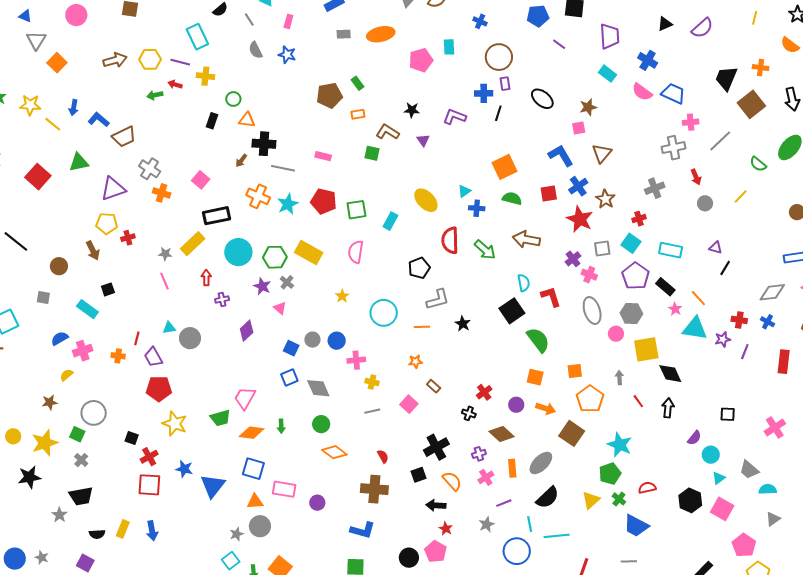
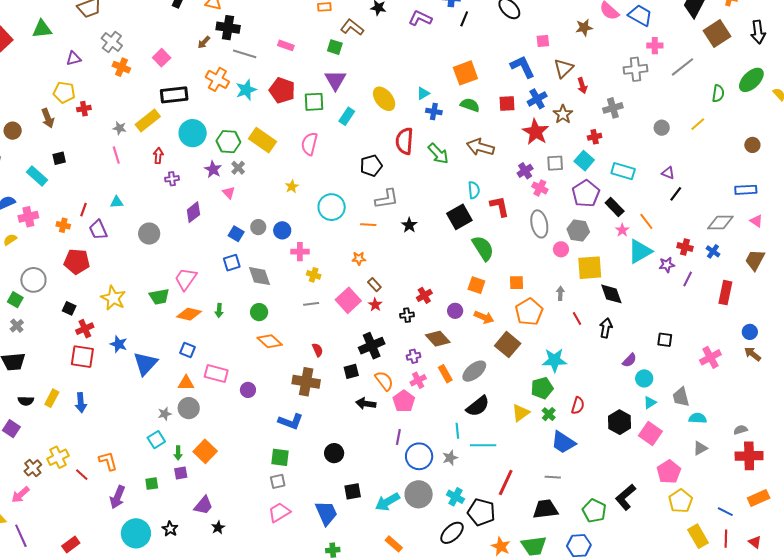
brown star: (588, 107) -> (584, 28), moved
purple triangle: (423, 140) -> (335, 80), moved, size x1.6
green semicircle: (758, 164) -> (718, 93), turned -126
red arrow: (696, 177) -> (582, 86), moved
purple triangle: (113, 189) -> (74, 58), size x0.6
cyan triangle: (695, 328) -> (640, 251), turned -44
gray circle: (190, 338) -> (149, 234), moved
red pentagon: (159, 389) -> (77, 262), moved
pink square: (409, 404) -> (348, 300), size x1.4
black cross: (469, 413) -> (407, 315), turned -32
cyan star: (620, 445) -> (554, 360), turned -30
orange rectangle: (512, 468) -> (445, 374), turned -30
blue square: (253, 469) -> (188, 350), size x0.7
gray trapezoid: (749, 470) -> (681, 397), turned 30
red semicircle: (647, 488) -> (578, 406), turned 114
purple line: (504, 503) -> (398, 437), moved, turned -63
gray star: (487, 524) -> (450, 458), moved
red star: (446, 529) -> (375, 305), moved
blue circle: (517, 551) -> (419, 456), moved
pink pentagon: (436, 552) -> (404, 401), moved

